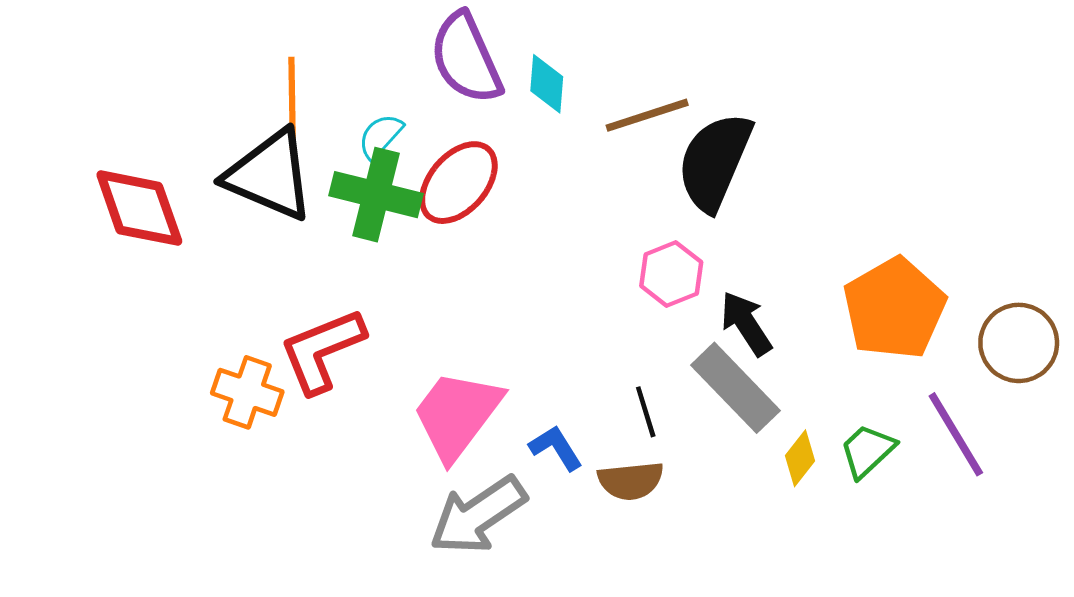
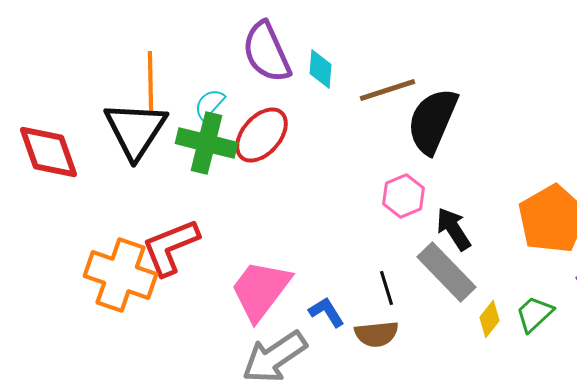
black triangle: (270, 175) -> (136, 130), turned 40
orange cross: (247, 392) -> (120, 275), size x1.5

